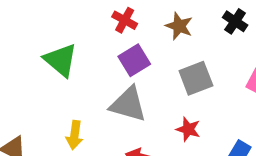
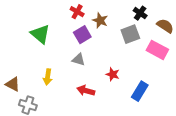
brown star: (179, 26) -> (100, 20), moved
gray square: (196, 78) -> (130, 34), moved
gray triangle: (128, 104) -> (79, 60), size x0.6

